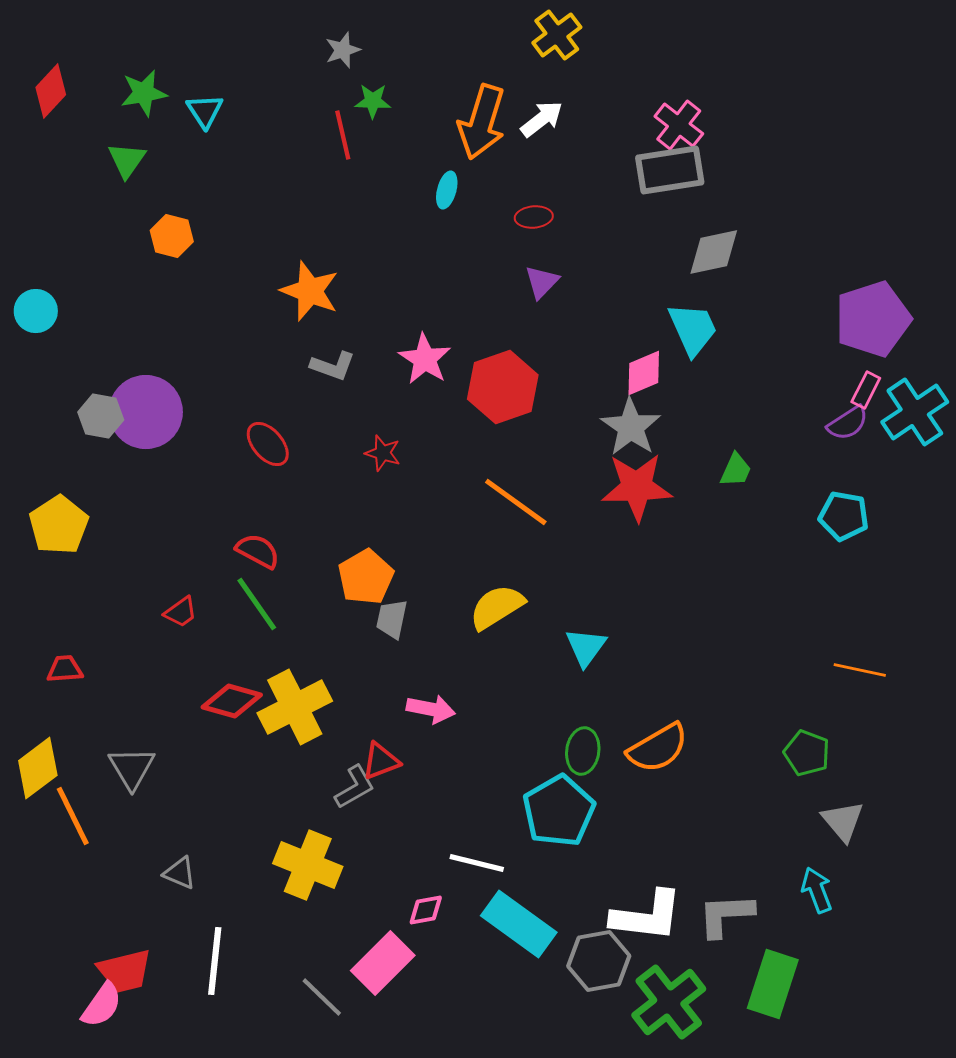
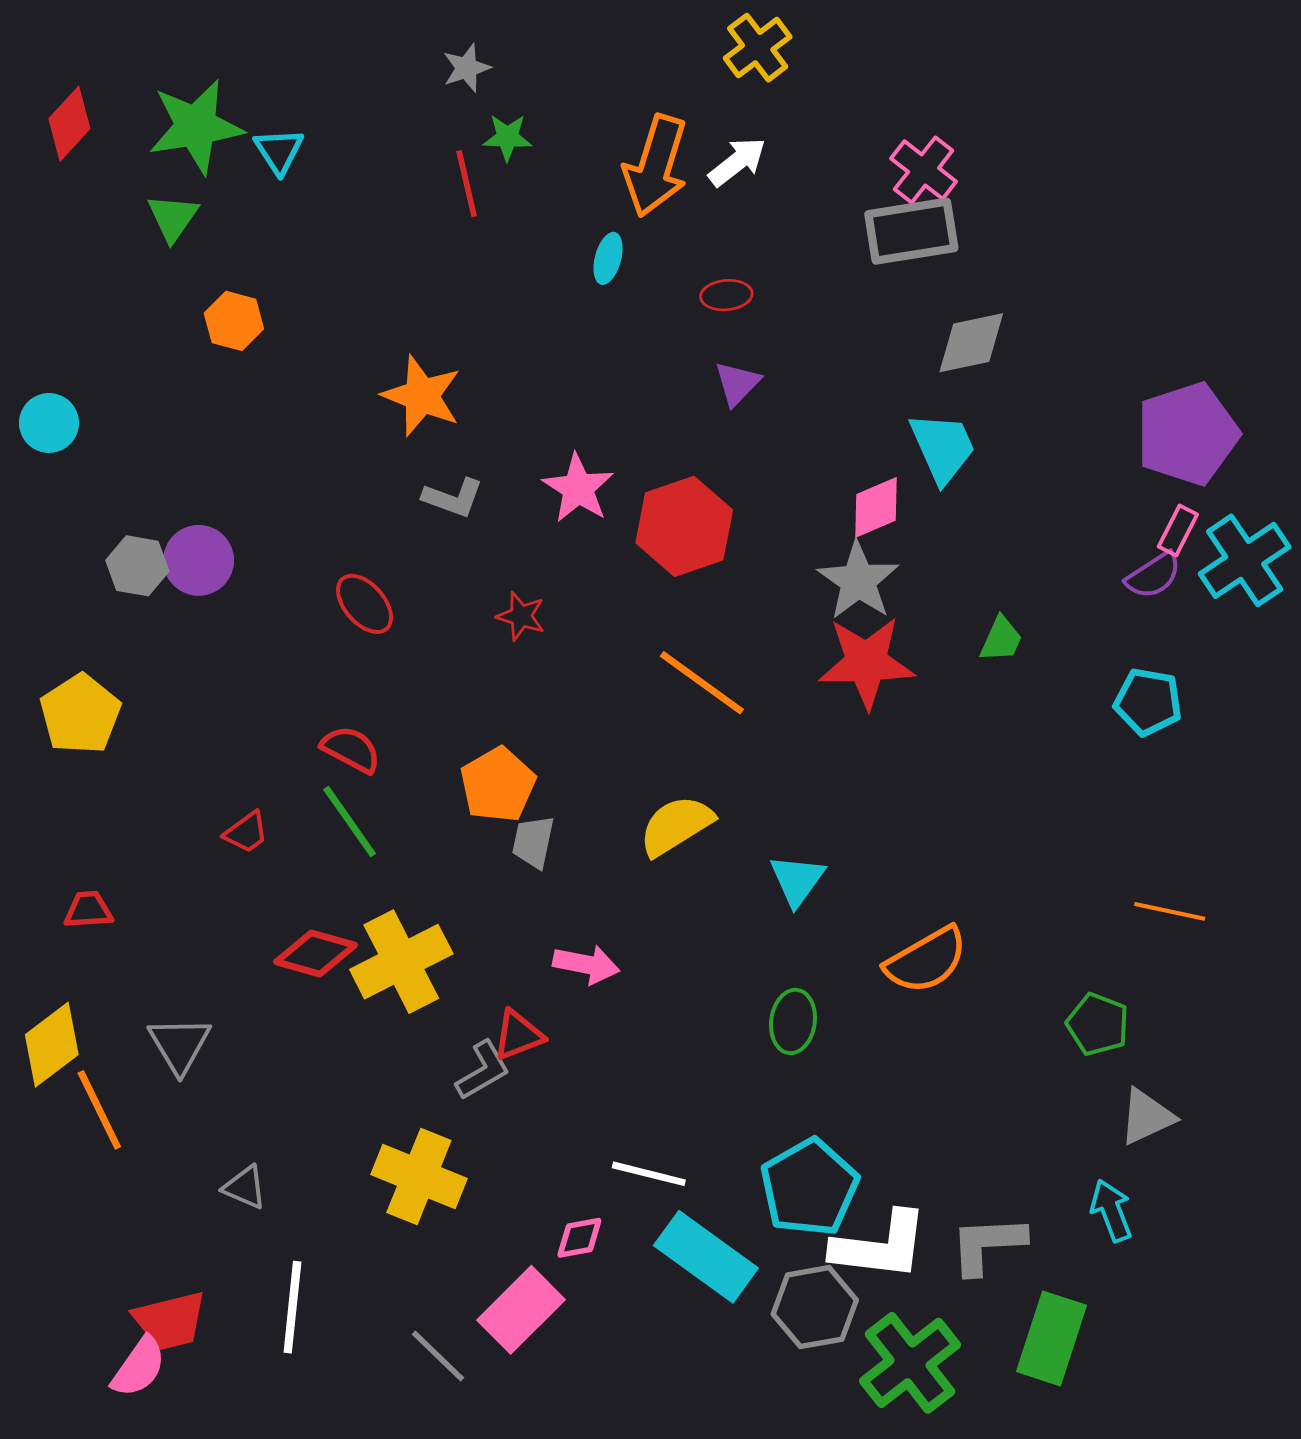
green star: (144, 93) -> (196, 126), size x1.5
purple circle: (146, 412) -> (199, 560), size x0.7
orange semicircle: (658, 748) -> (926, 960), moved
cyan pentagon: (559, 811) -> (809, 1187), moved
gray triangle: (843, 821) -> (1147, 1117), turned 45

